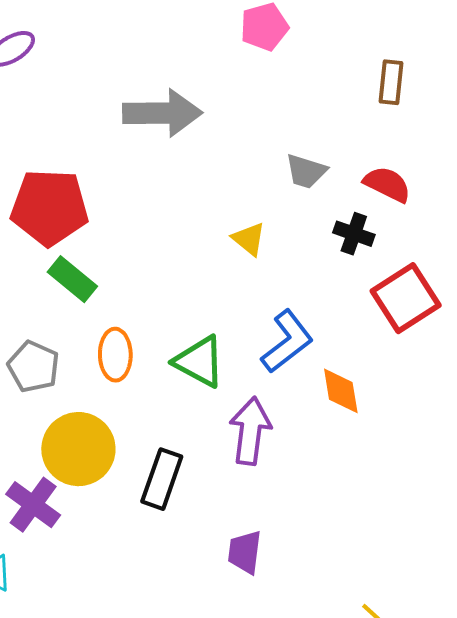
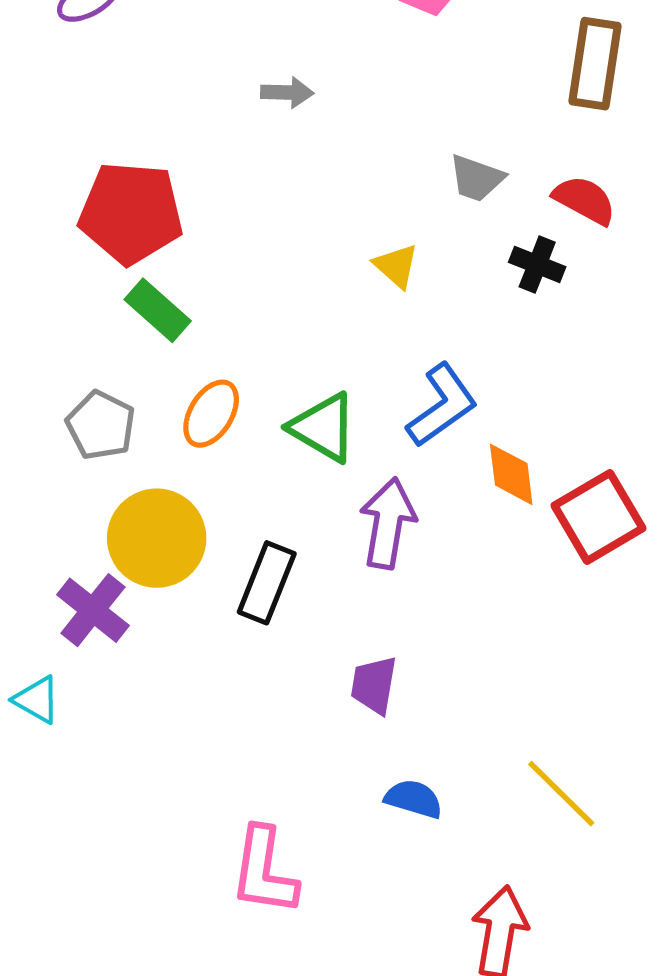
brown rectangle: (391, 82) -> (595, 64), size x1.5
gray arrow: (162, 113) -> (287, 92), size x0.5
red square: (406, 298) -> (599, 517), moved
orange ellipse: (115, 355) -> (211, 414), turned 30

